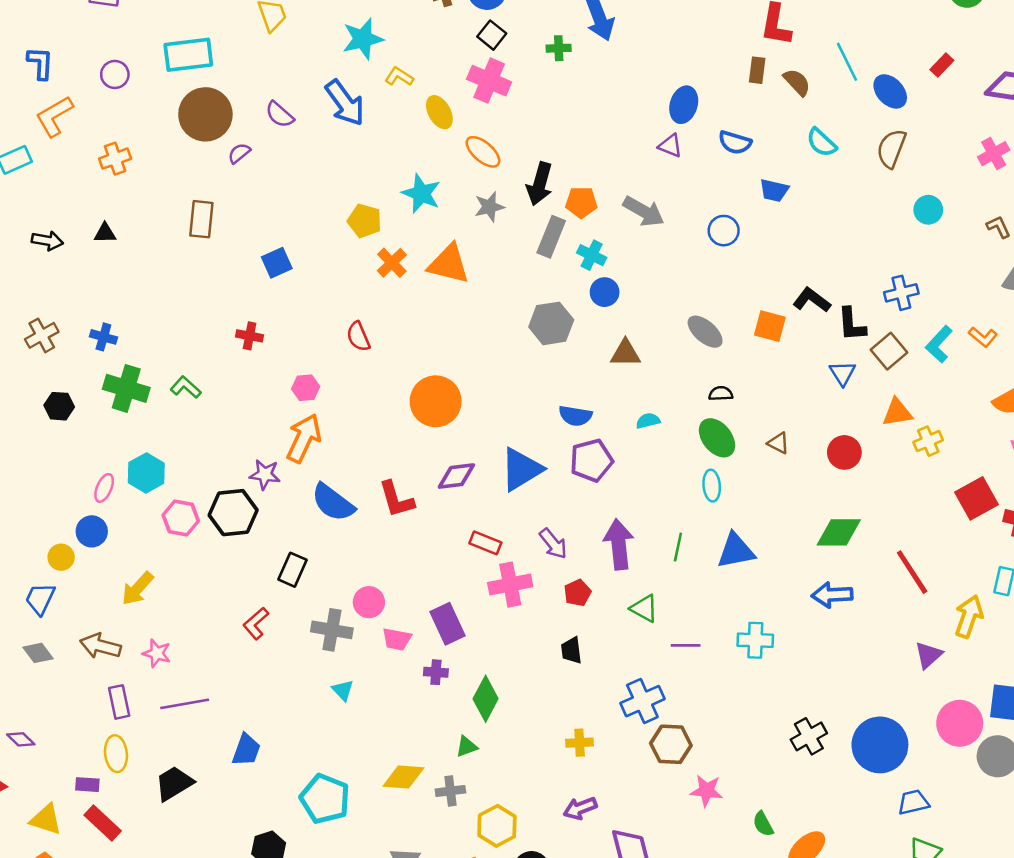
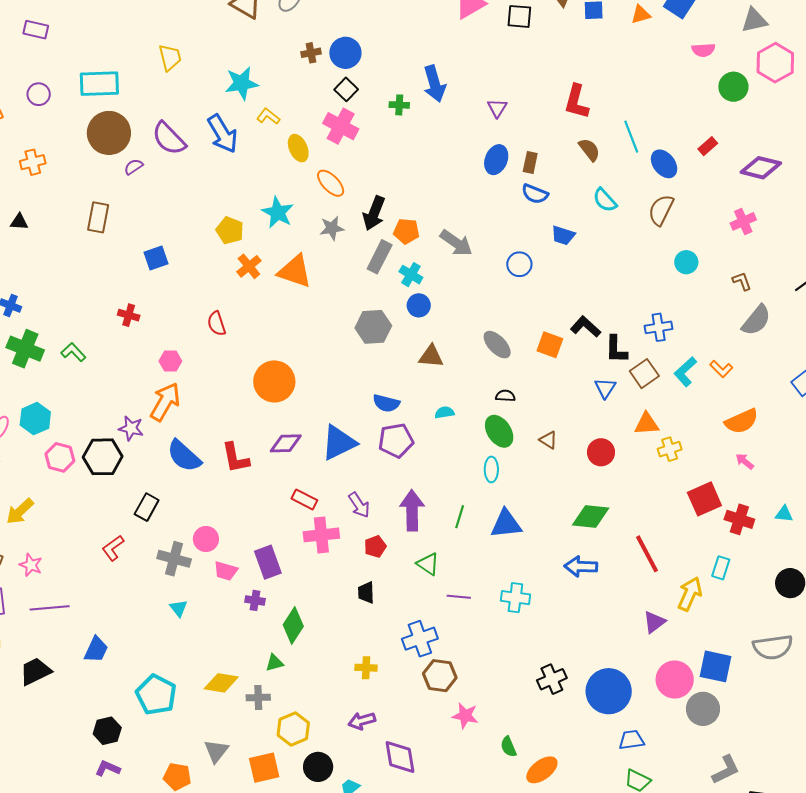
brown rectangle: (757, 70) -> (530, 163), moved
purple semicircle: (280, 115) -> (169, 138), size x1.5
purple triangle: (670, 146) -> (497, 108), moved, turned 35

